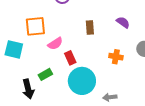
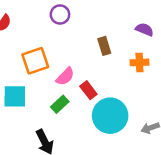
orange cross: (116, 57) -> (139, 62), moved
green rectangle: (45, 74) -> (60, 104), moved

